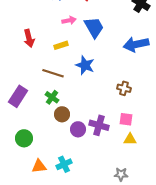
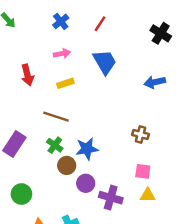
pink arrow: (69, 20) -> (62, 54), moved
blue arrow: (136, 44) -> (155, 82), size x0.7
blue star: (85, 65) -> (87, 149), moved, turned -30
purple cross: (99, 125) -> (111, 198), moved

